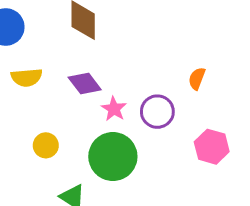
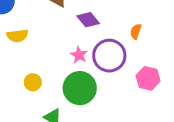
purple diamond: (85, 84) -> (88, 20), moved
purple circle: (157, 112) -> (109, 56), size x1.4

